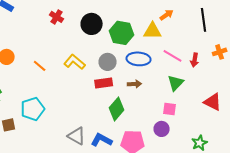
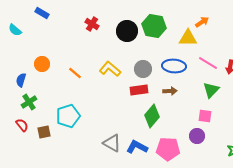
green hexagon: (122, 33) -> (154, 26), moved

